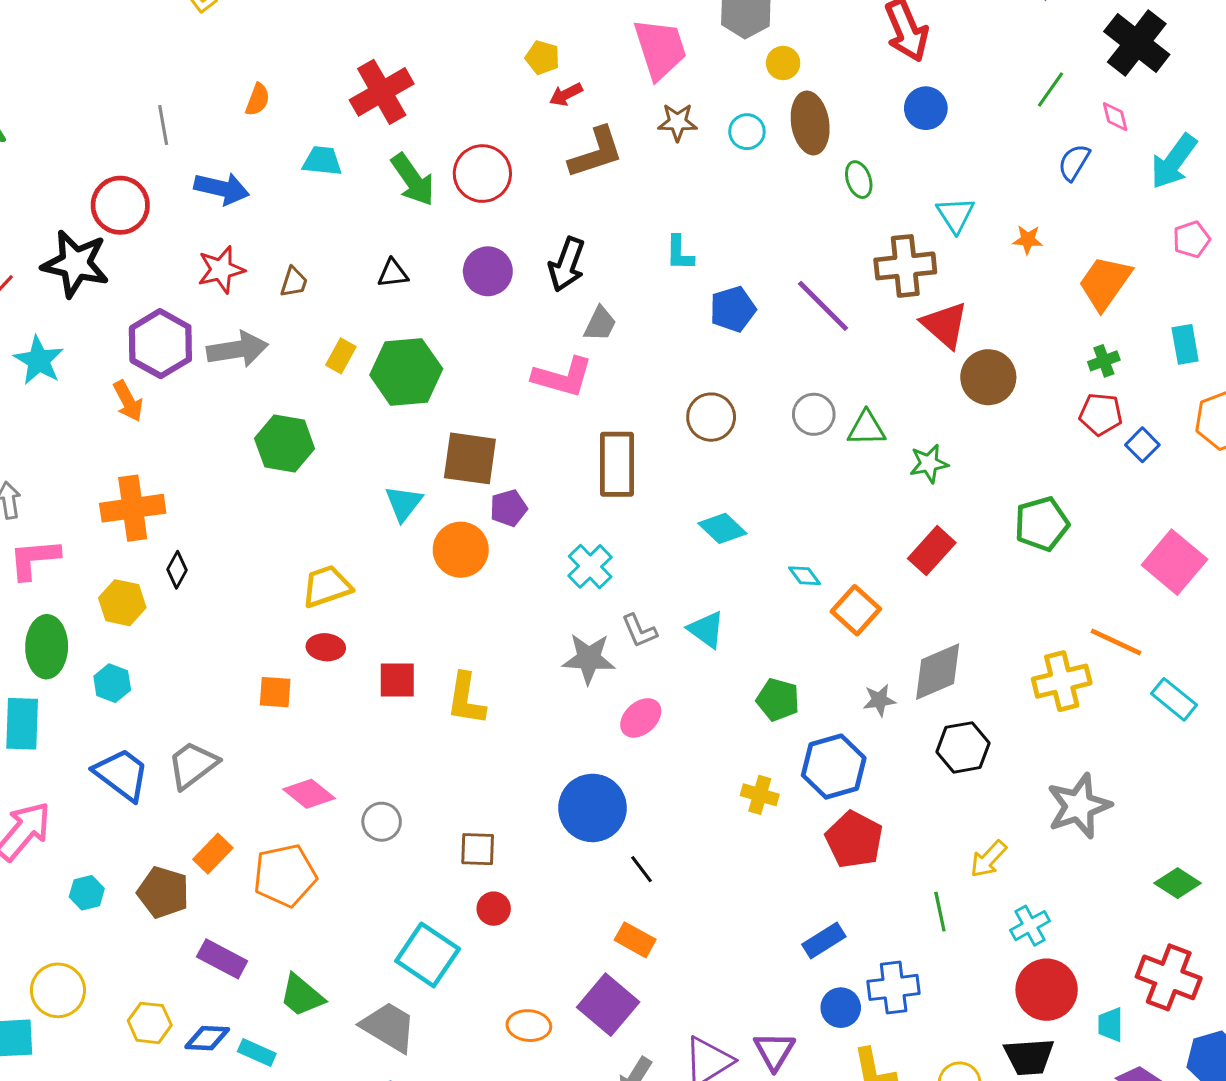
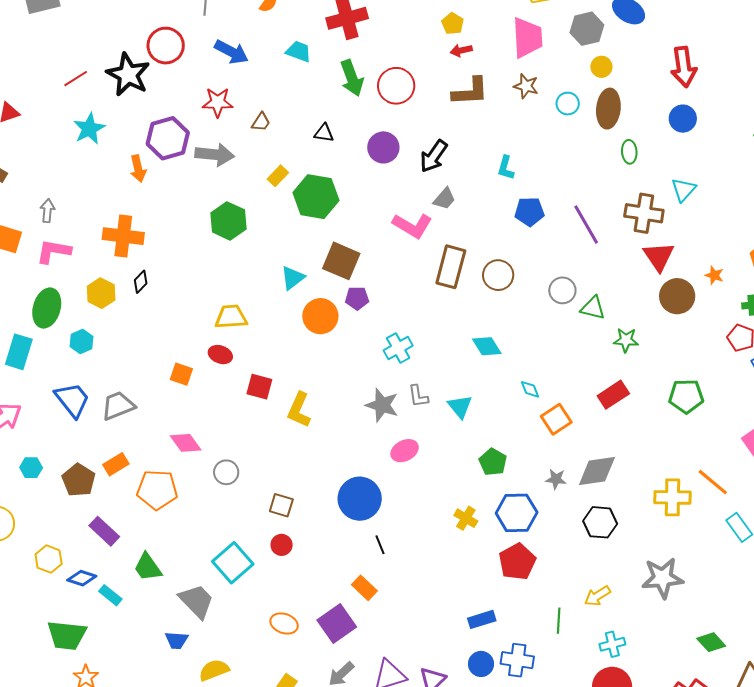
orange star: (1028, 240) -> (714, 275), moved
brown rectangle: (617, 464) -> (451, 267), moved

